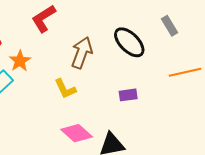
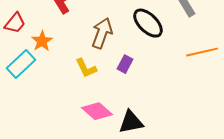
purple rectangle: (128, 95) -> (125, 64), moved, turned -54

